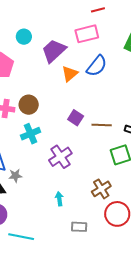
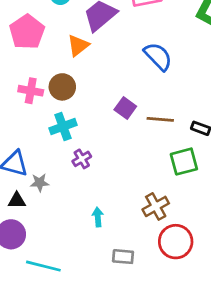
blue semicircle: (97, 66) -> (158, 56), moved, turned -85
orange triangle: (70, 74) -> (78, 45), moved
purple cross: (60, 157) -> (82, 159), moved, size x0.6

